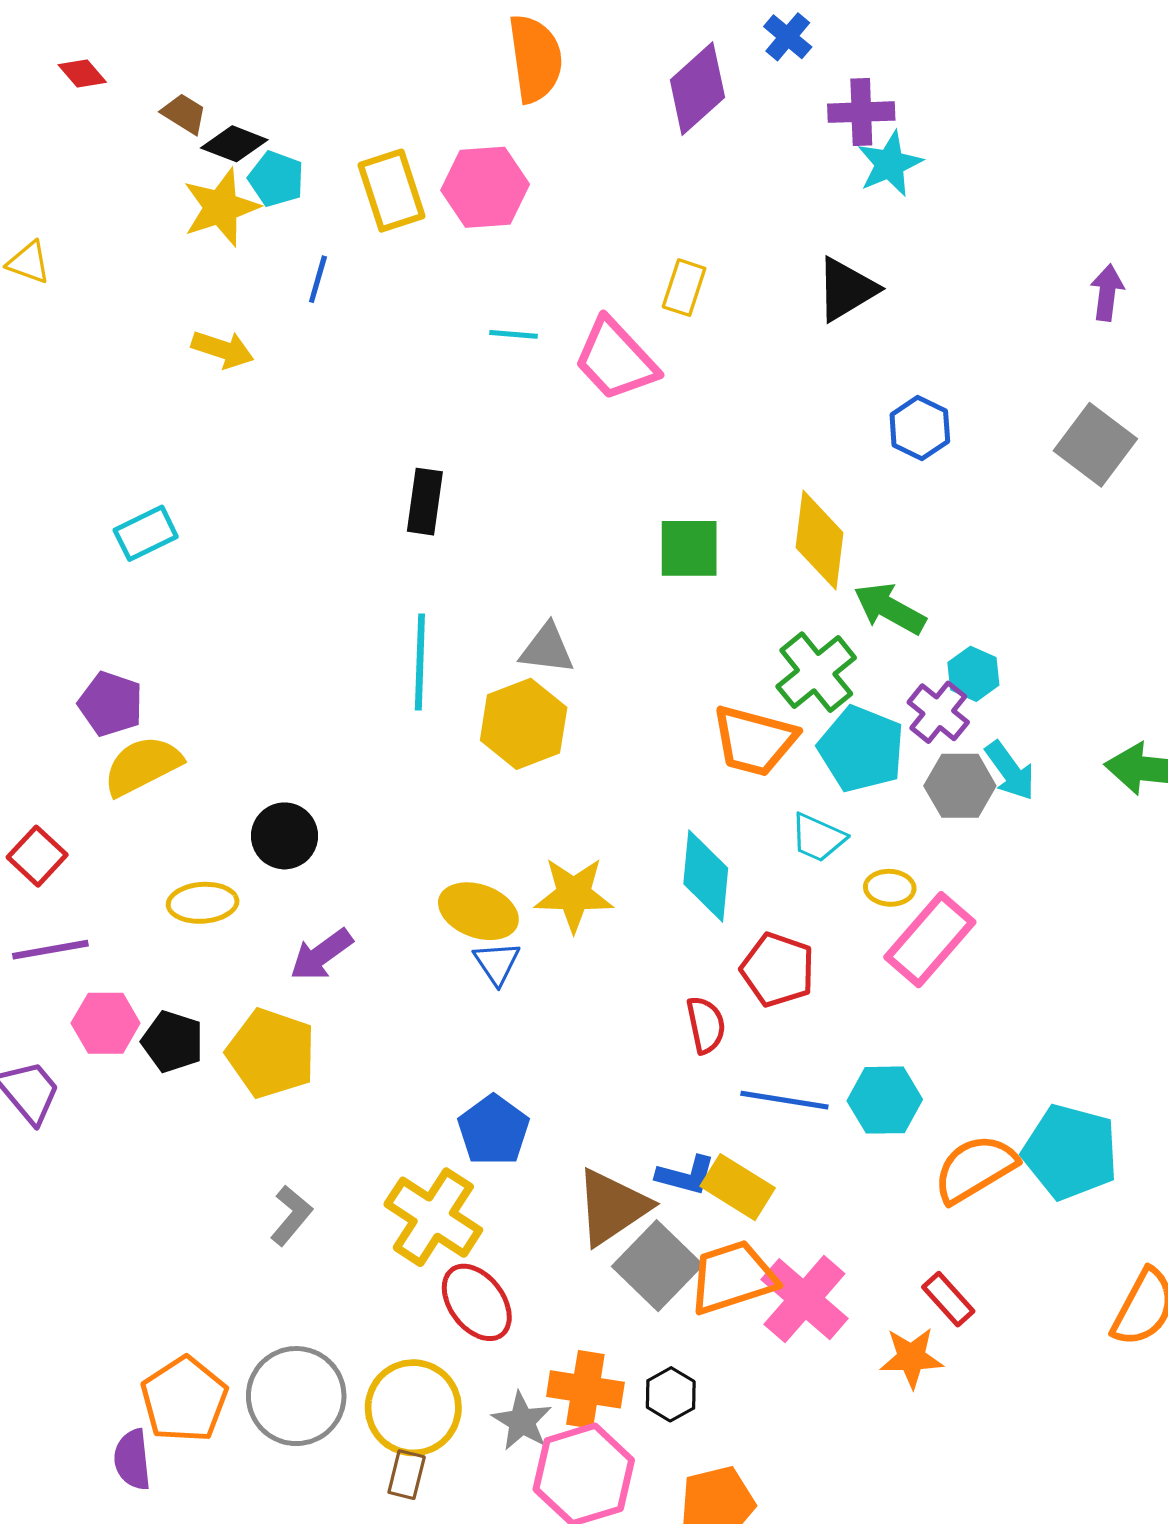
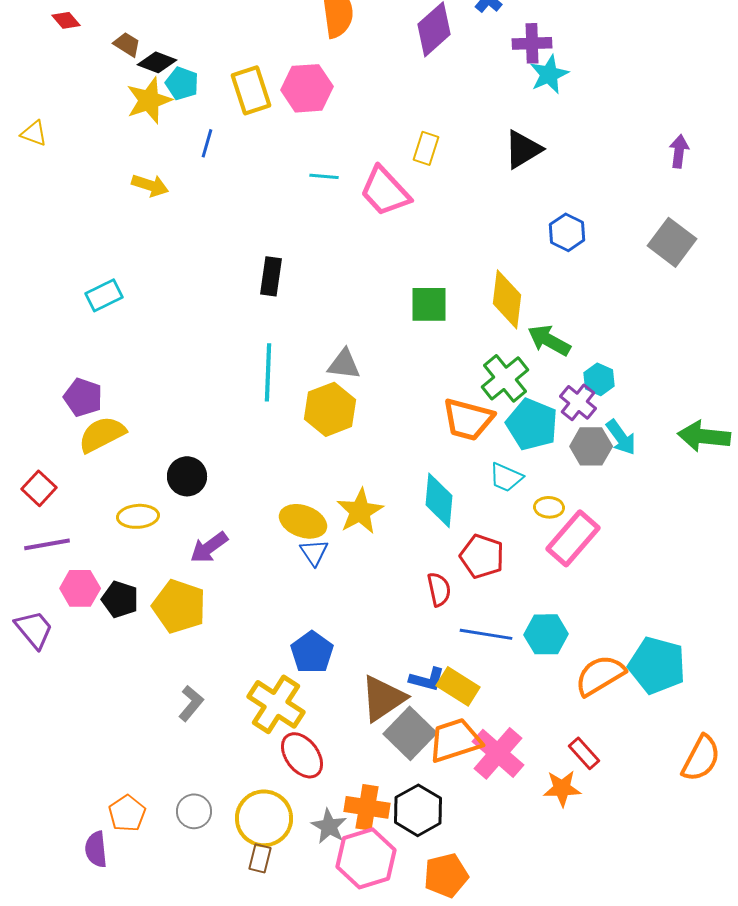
yellow star: (574, 894) -> (360, 511), turned -30
black hexagon: (671, 1394) -> (418, 810), size x1.6
gray circle: (296, 1396) -> (194, 811), size x0.6
orange pentagon: (184, 1399) -> (127, 813), size x0.7

